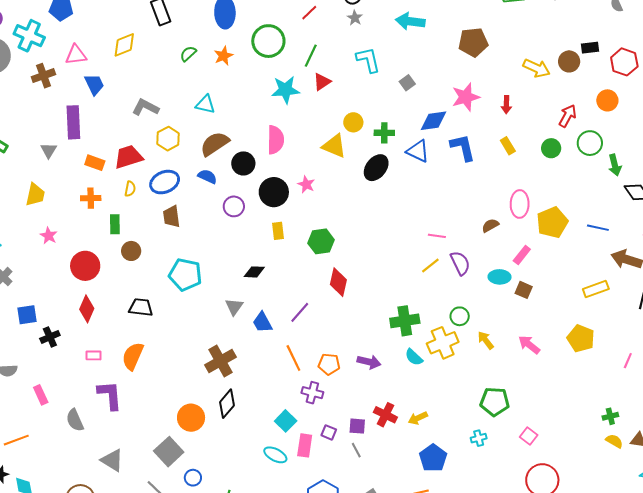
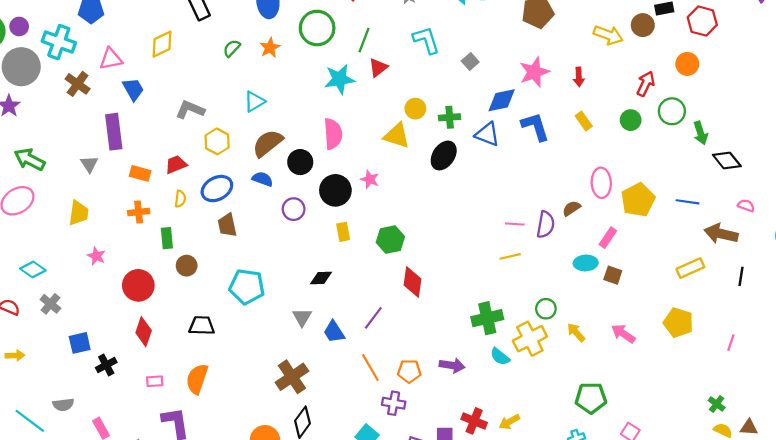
brown cross: (43, 76) -> (78, 84), turned -30
cyan triangle: (205, 104) -> (254, 102), turned -40
red trapezoid: (128, 157) -> (176, 164), size x0.7
purple semicircle: (460, 263) -> (546, 225), moved, turned 40
yellow line: (430, 266) -> (510, 256), turned 30
green cross: (610, 416) -> (717, 404), turned -35

